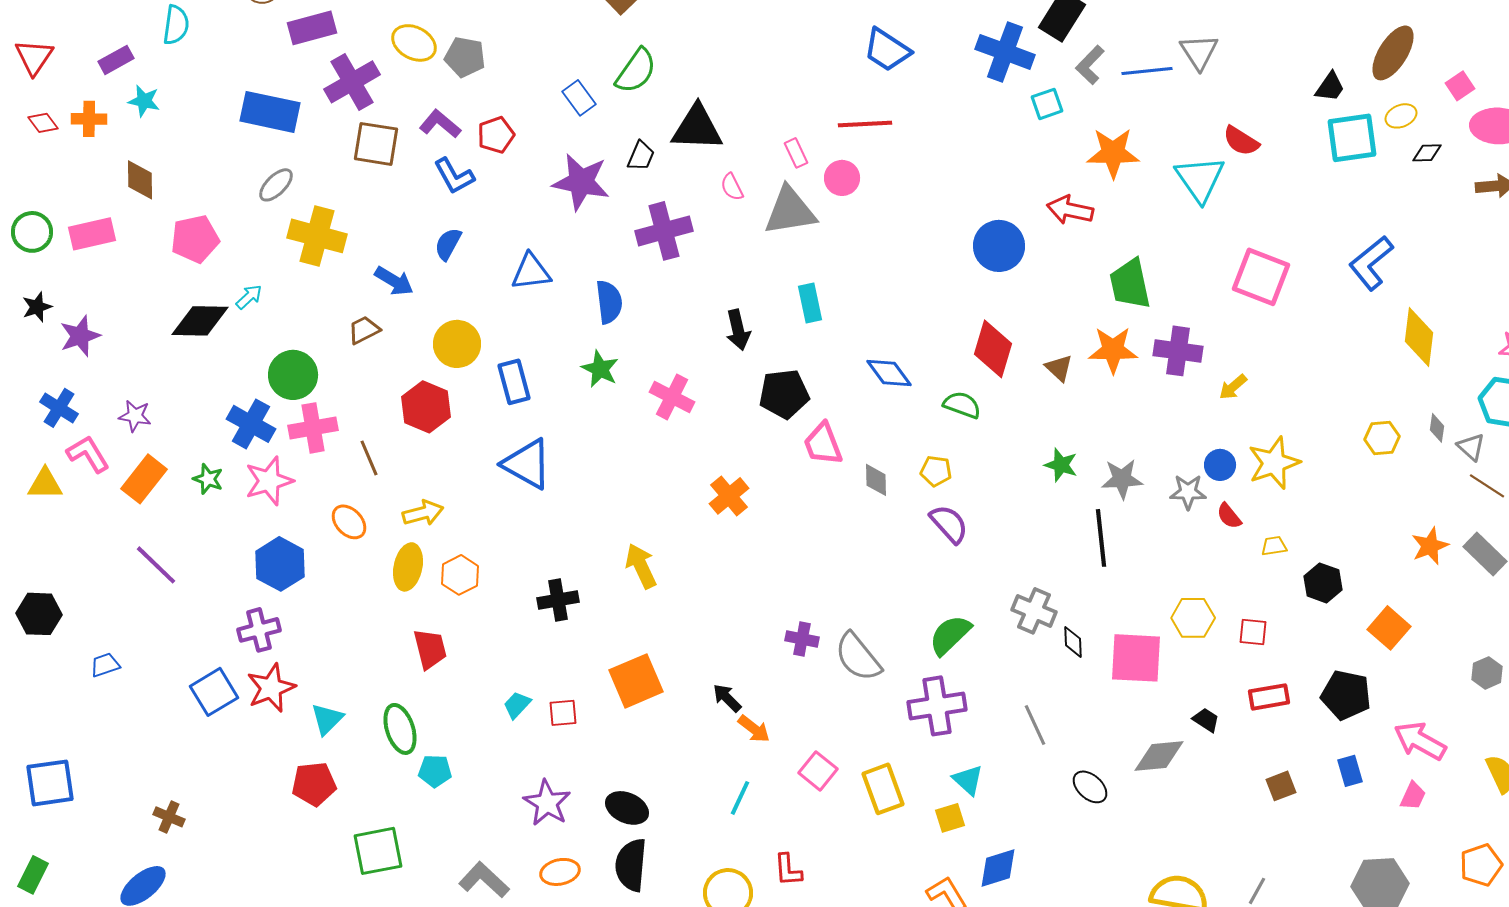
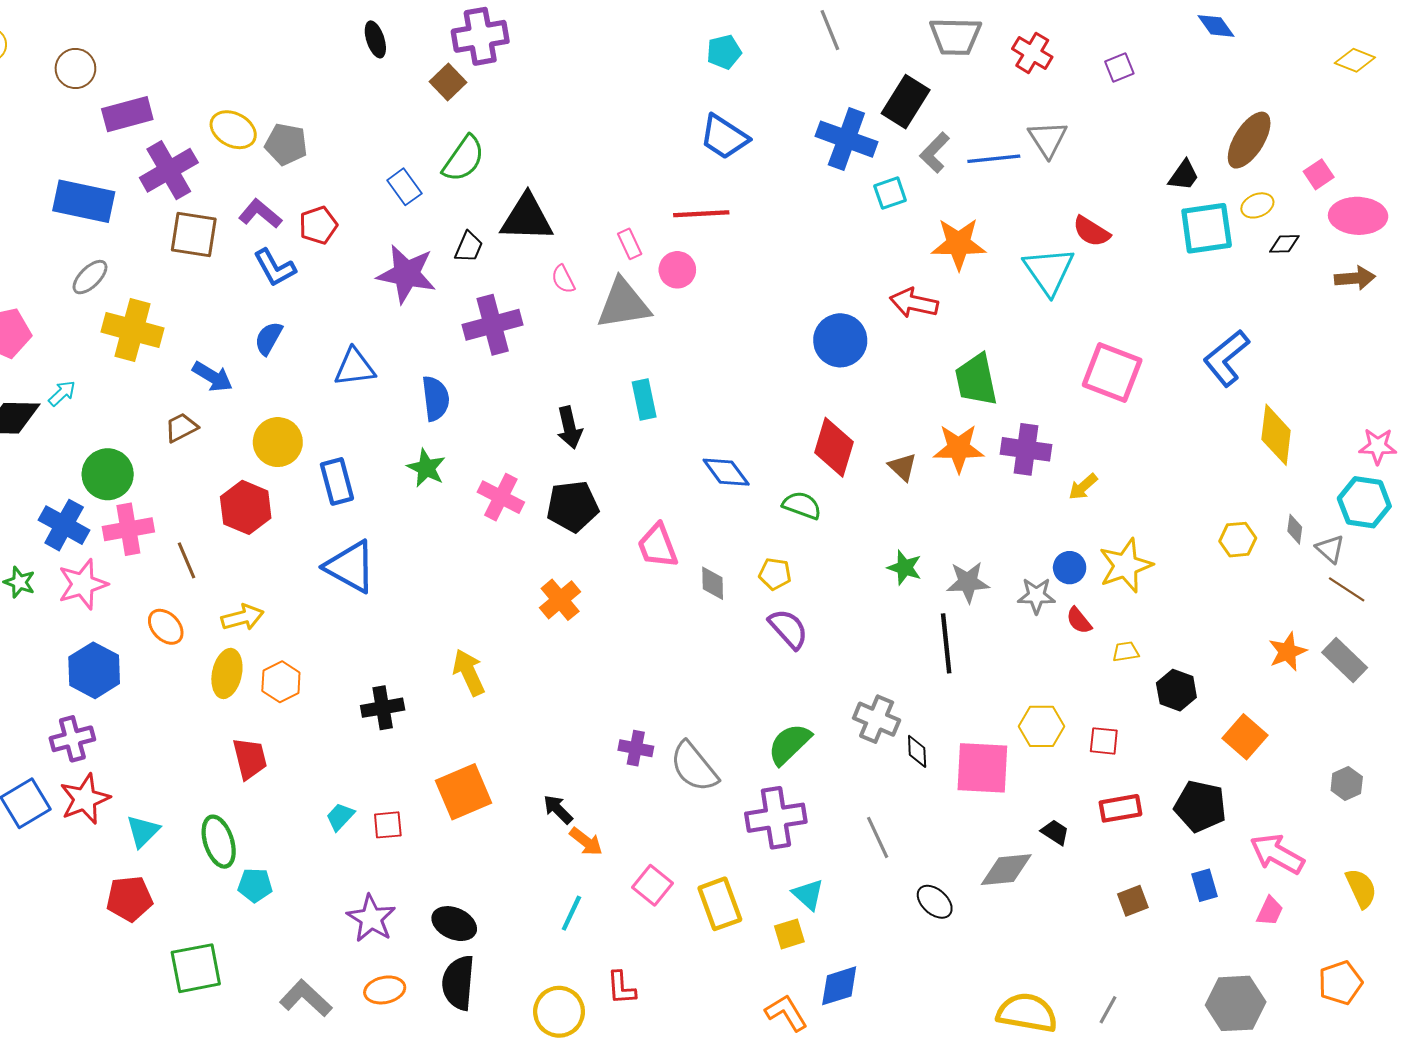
black pentagon: (784, 394) -> (573, 506), moved

